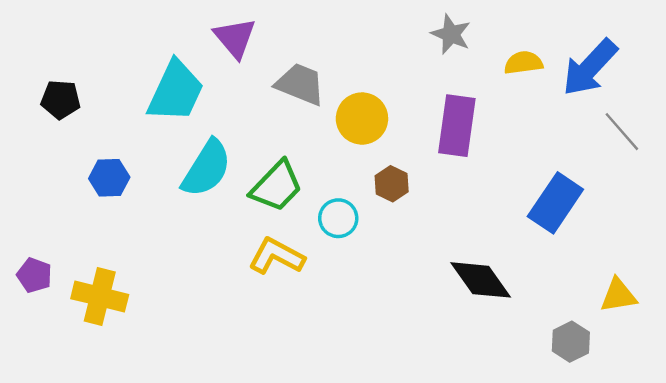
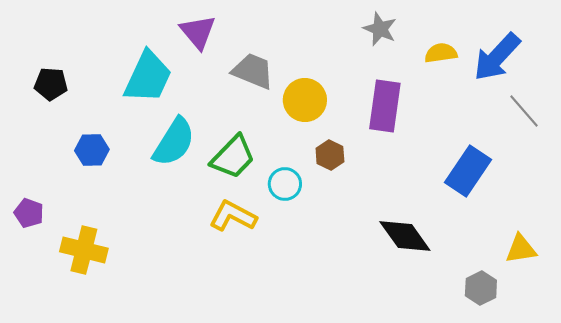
purple pentagon: (34, 275) -> (29, 213), moved

